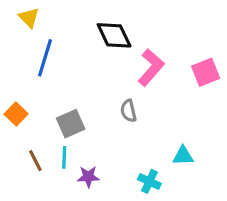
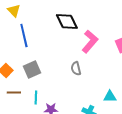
blue line: (45, 58) -> (24, 36), turned -30
gray square: (71, 124) -> (32, 70), moved
brown line: (35, 161) -> (14, 92), moved, turned -64

